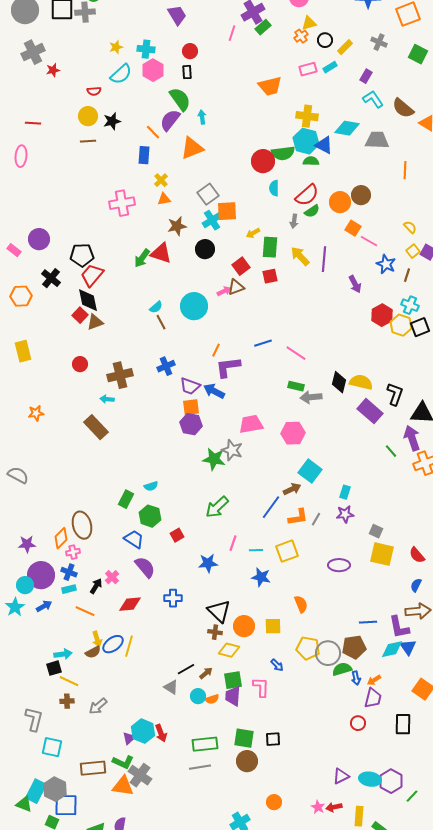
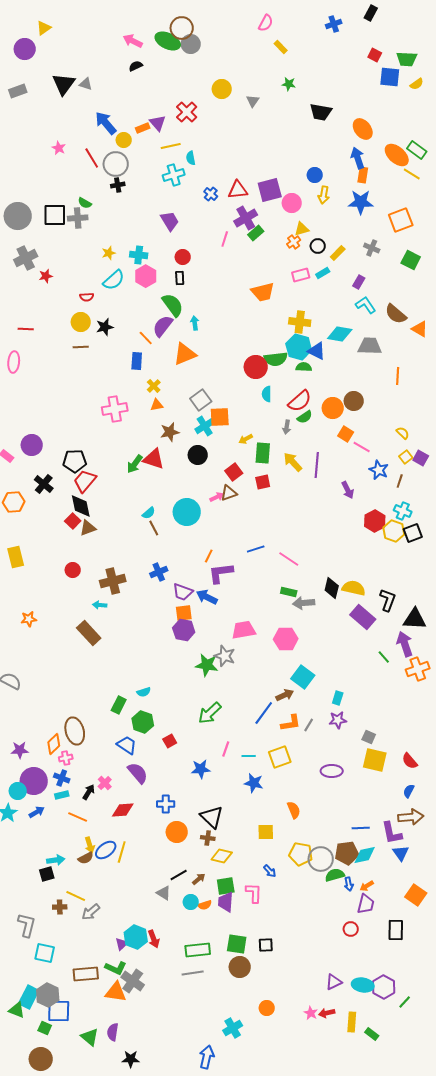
orange circle: (244, 626) -> (177, 832), moved
cyan diamond: (392, 649) -> (365, 855), moved
yellow line: (69, 681) -> (76, 896), moved

